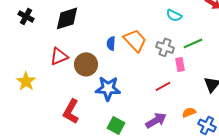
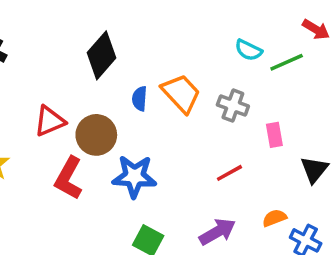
black diamond: (67, 18) -> (101, 55), moved, turned -32
green line: (193, 43) -> (287, 62), moved
pink rectangle: (180, 64) -> (274, 135), moved
red L-shape: (71, 111) -> (69, 178), moved

